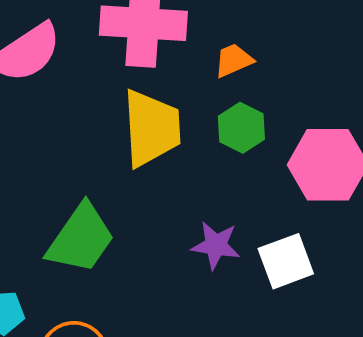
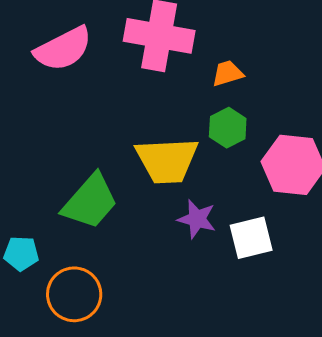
yellow trapezoid: (151, 128) -> (167, 160), moved, turned 84

